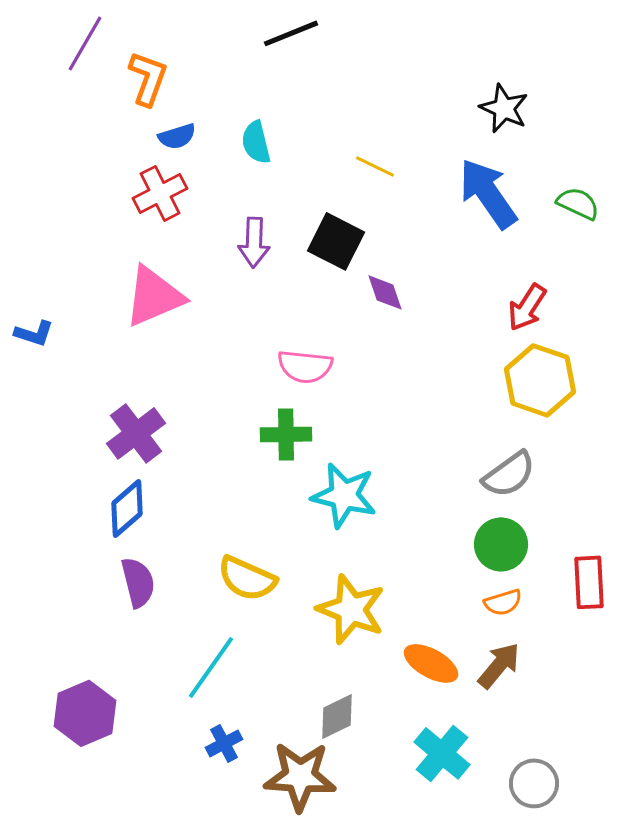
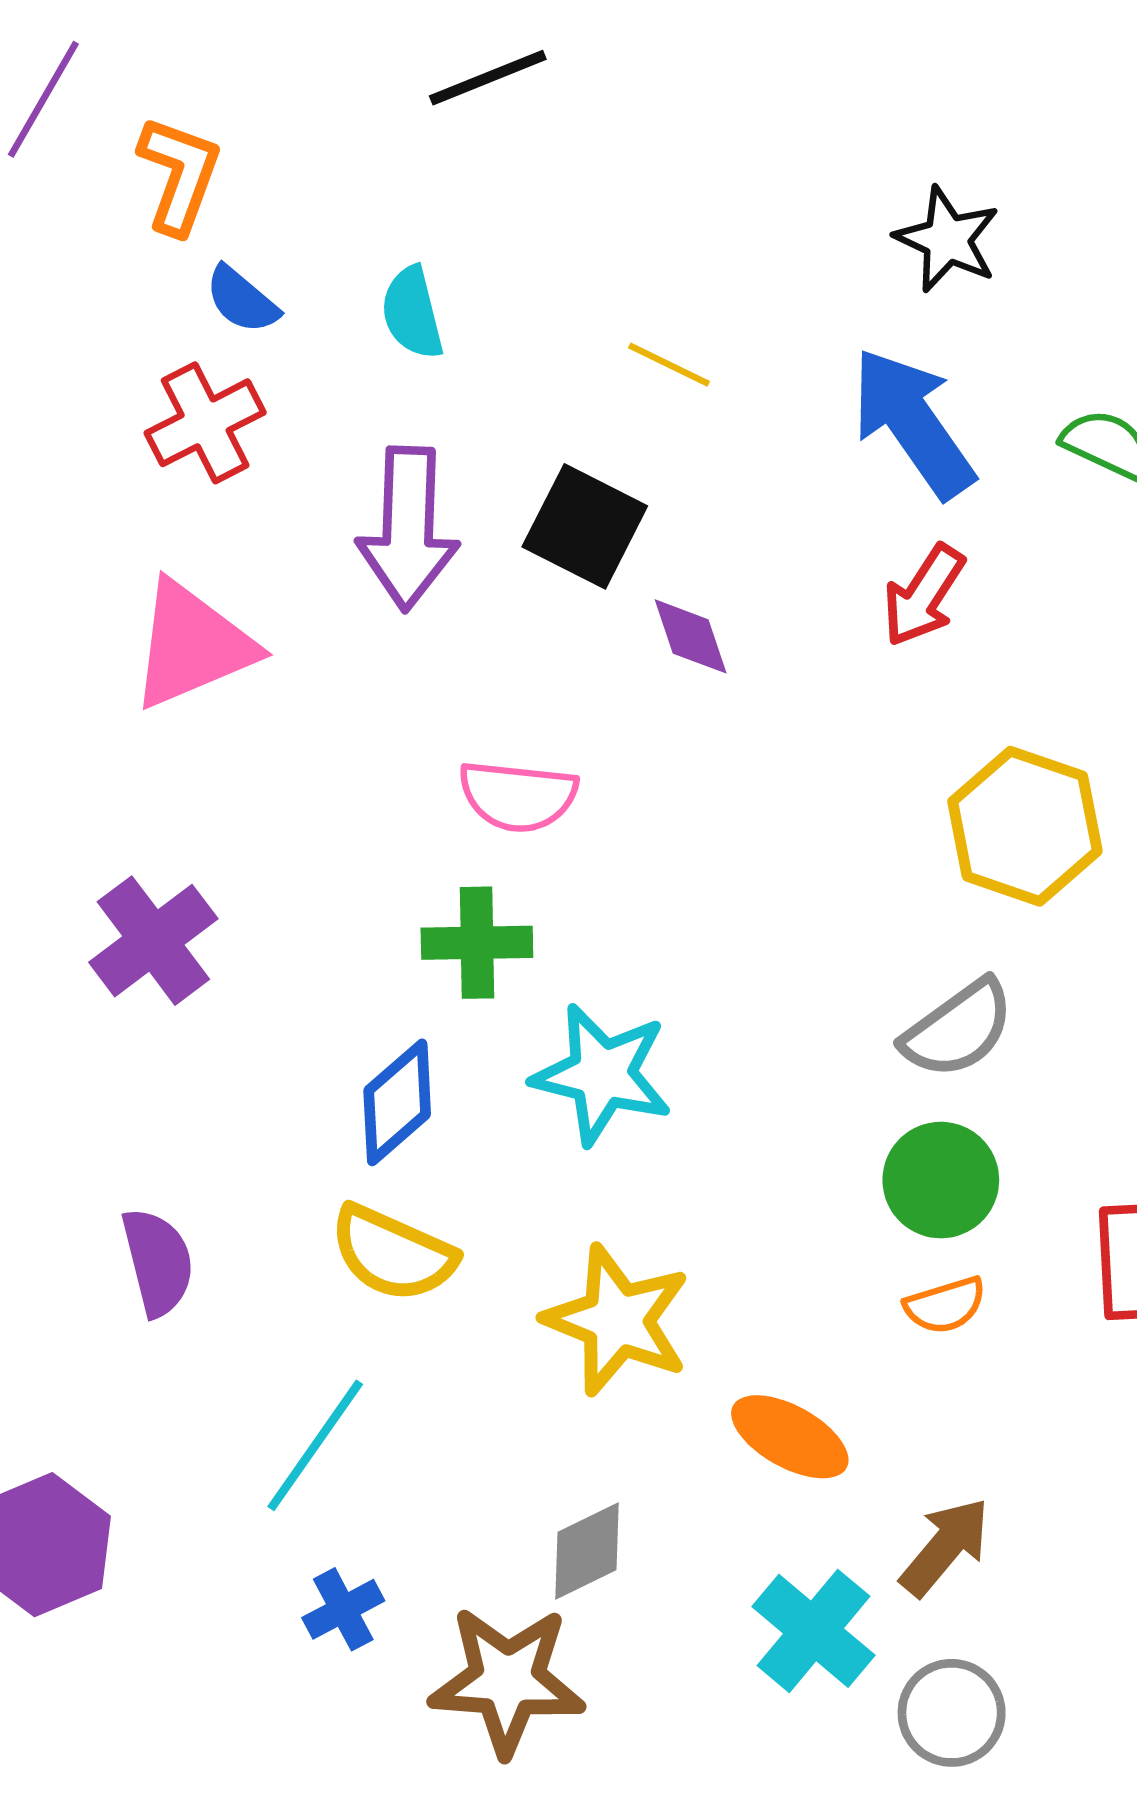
blue semicircle: (177, 136) -> (242, 300), turned 57
purple arrow: (254, 242) -> (408, 529), size x1.5
red arrow: (527, 307) -> (924, 595), moved
blue diamond: (127, 508) -> (397, 1102), moved
brown arrow: (499, 665) -> (945, 1547), moved
gray circle: (534, 783) -> (952, 1713), moved

